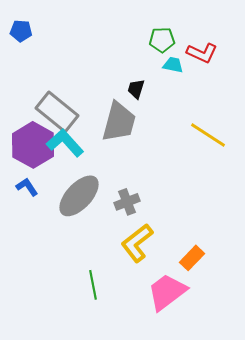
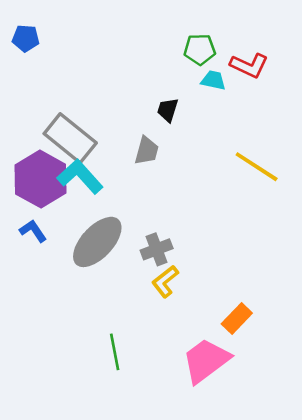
gray trapezoid: (119, 122) -> (147, 151), size x0.6
yellow L-shape: (137, 243) -> (165, 281), moved, size x0.7

